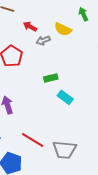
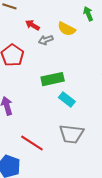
green rectangle: (51, 78) -> (53, 79), size x1.5
gray trapezoid: (65, 150) -> (71, 134), moved

